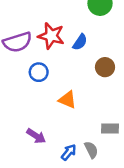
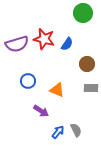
blue circle: (39, 72) -> (28, 81), moved
gray rectangle: (110, 128) -> (91, 88), moved
purple arrow: (36, 136) -> (41, 111), moved

